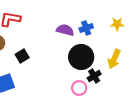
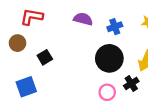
purple semicircle: (65, 30) -> (83, 19), moved
black cross: (94, 76) -> (131, 84), moved

